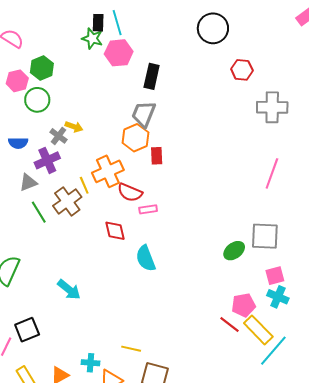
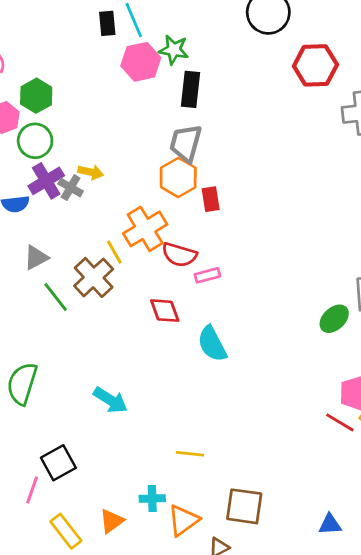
green star: (92, 38) -> (174, 50), moved
red hexagon: (242, 70) -> (315, 65), size x1.4
purple cross: (47, 160) -> (46, 181), moved
yellow line: (131, 349) -> (190, 454), moved

